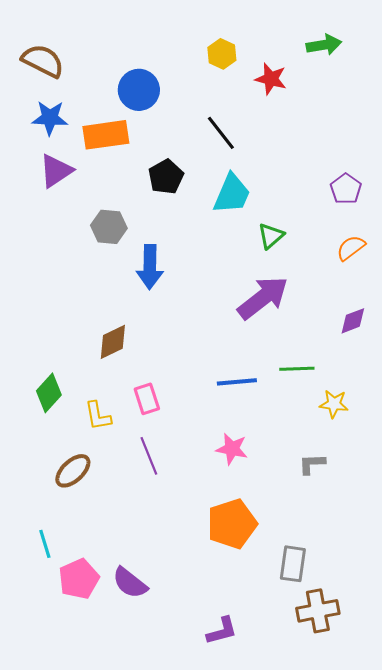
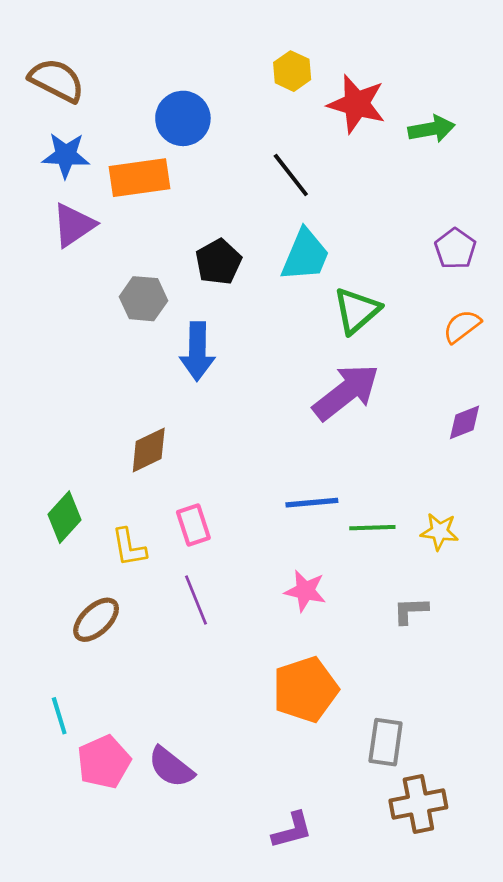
green arrow: (324, 45) -> (432, 129), moved
red star: (271, 79) -> (357, 104), size x1.4
black pentagon: (166, 177) -> (218, 262), moved
green triangle: (271, 236) -> (357, 311), size x1.4
green line: (297, 369) -> (372, 528), moved

